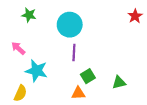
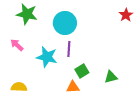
green star: (29, 15) -> (27, 14), size x1.5
cyan star: (36, 71) -> (47, 57), moved
yellow semicircle: (20, 93) -> (19, 87), turned -112

